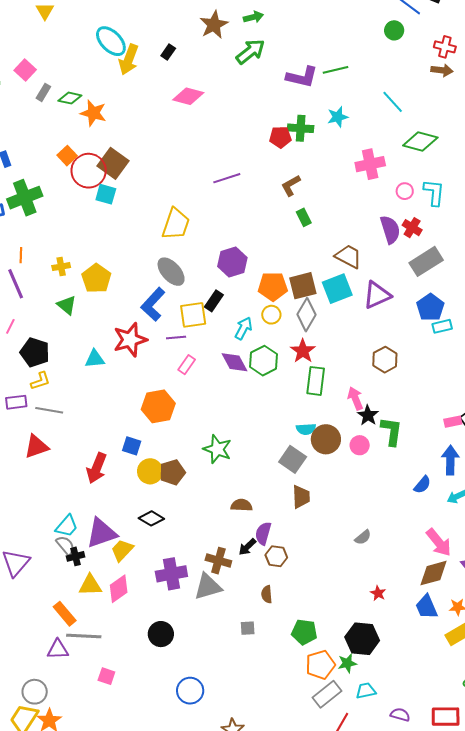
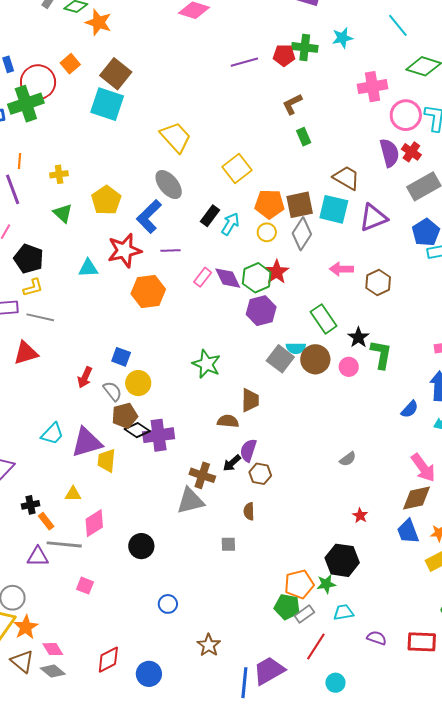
red circle: (89, 171) -> (38, 82), moved
purple line: (227, 178) -> (244, 62), moved
pink circle: (405, 191) -> (406, 115), size x1.8
cyan square: (106, 194) -> (107, 104), size x1.6
yellow trapezoid: (176, 224) -> (176, 137), turned -64
purple hexagon: (232, 262) -> (261, 311), moved
yellow pentagon: (96, 278) -> (106, 200), moved
cyan square: (337, 289) -> (334, 209), turned 32
yellow square: (193, 315) -> (237, 169), moved, turned -32
cyan arrow: (244, 328) -> (230, 224), moved
red star: (303, 351) -> (277, 272), moved
pink rectangle: (187, 365) -> (203, 277), moved
green rectangle: (316, 381) -> (324, 319), moved, turned -44
pink arrow: (355, 398) -> (341, 269), moved, turned -70
orange hexagon: (158, 406) -> (148, 292), moved
gray square: (293, 459) -> (280, 359), moved
red arrow: (97, 468) -> (85, 377), size x0.7
brown pentagon: (172, 472) -> (125, 416), moved
brown trapezoid: (301, 497) -> (250, 400), moved
gray semicircle: (65, 545) -> (113, 391), moved
yellow trapezoid: (122, 550) -> (107, 461), turned -40
black cross: (75, 556) -> (30, 505), moved
purple cross: (171, 574) -> (159, 435), moved
yellow triangle: (90, 585) -> (73, 494), size x0.7
pink diamond: (119, 589) -> (94, 523), moved
orange rectangle: (65, 614) -> (46, 521), size x0.7
green pentagon: (304, 632) -> (287, 607), moved
blue circle: (190, 691) -> (168, 604), size x0.7
gray rectangle: (327, 694) -> (304, 614), size x0.7

